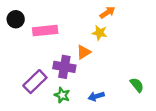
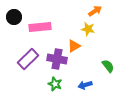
purple rectangle: (35, 82) -> (28, 59), moved
green semicircle: (137, 85) -> (108, 66), moved

